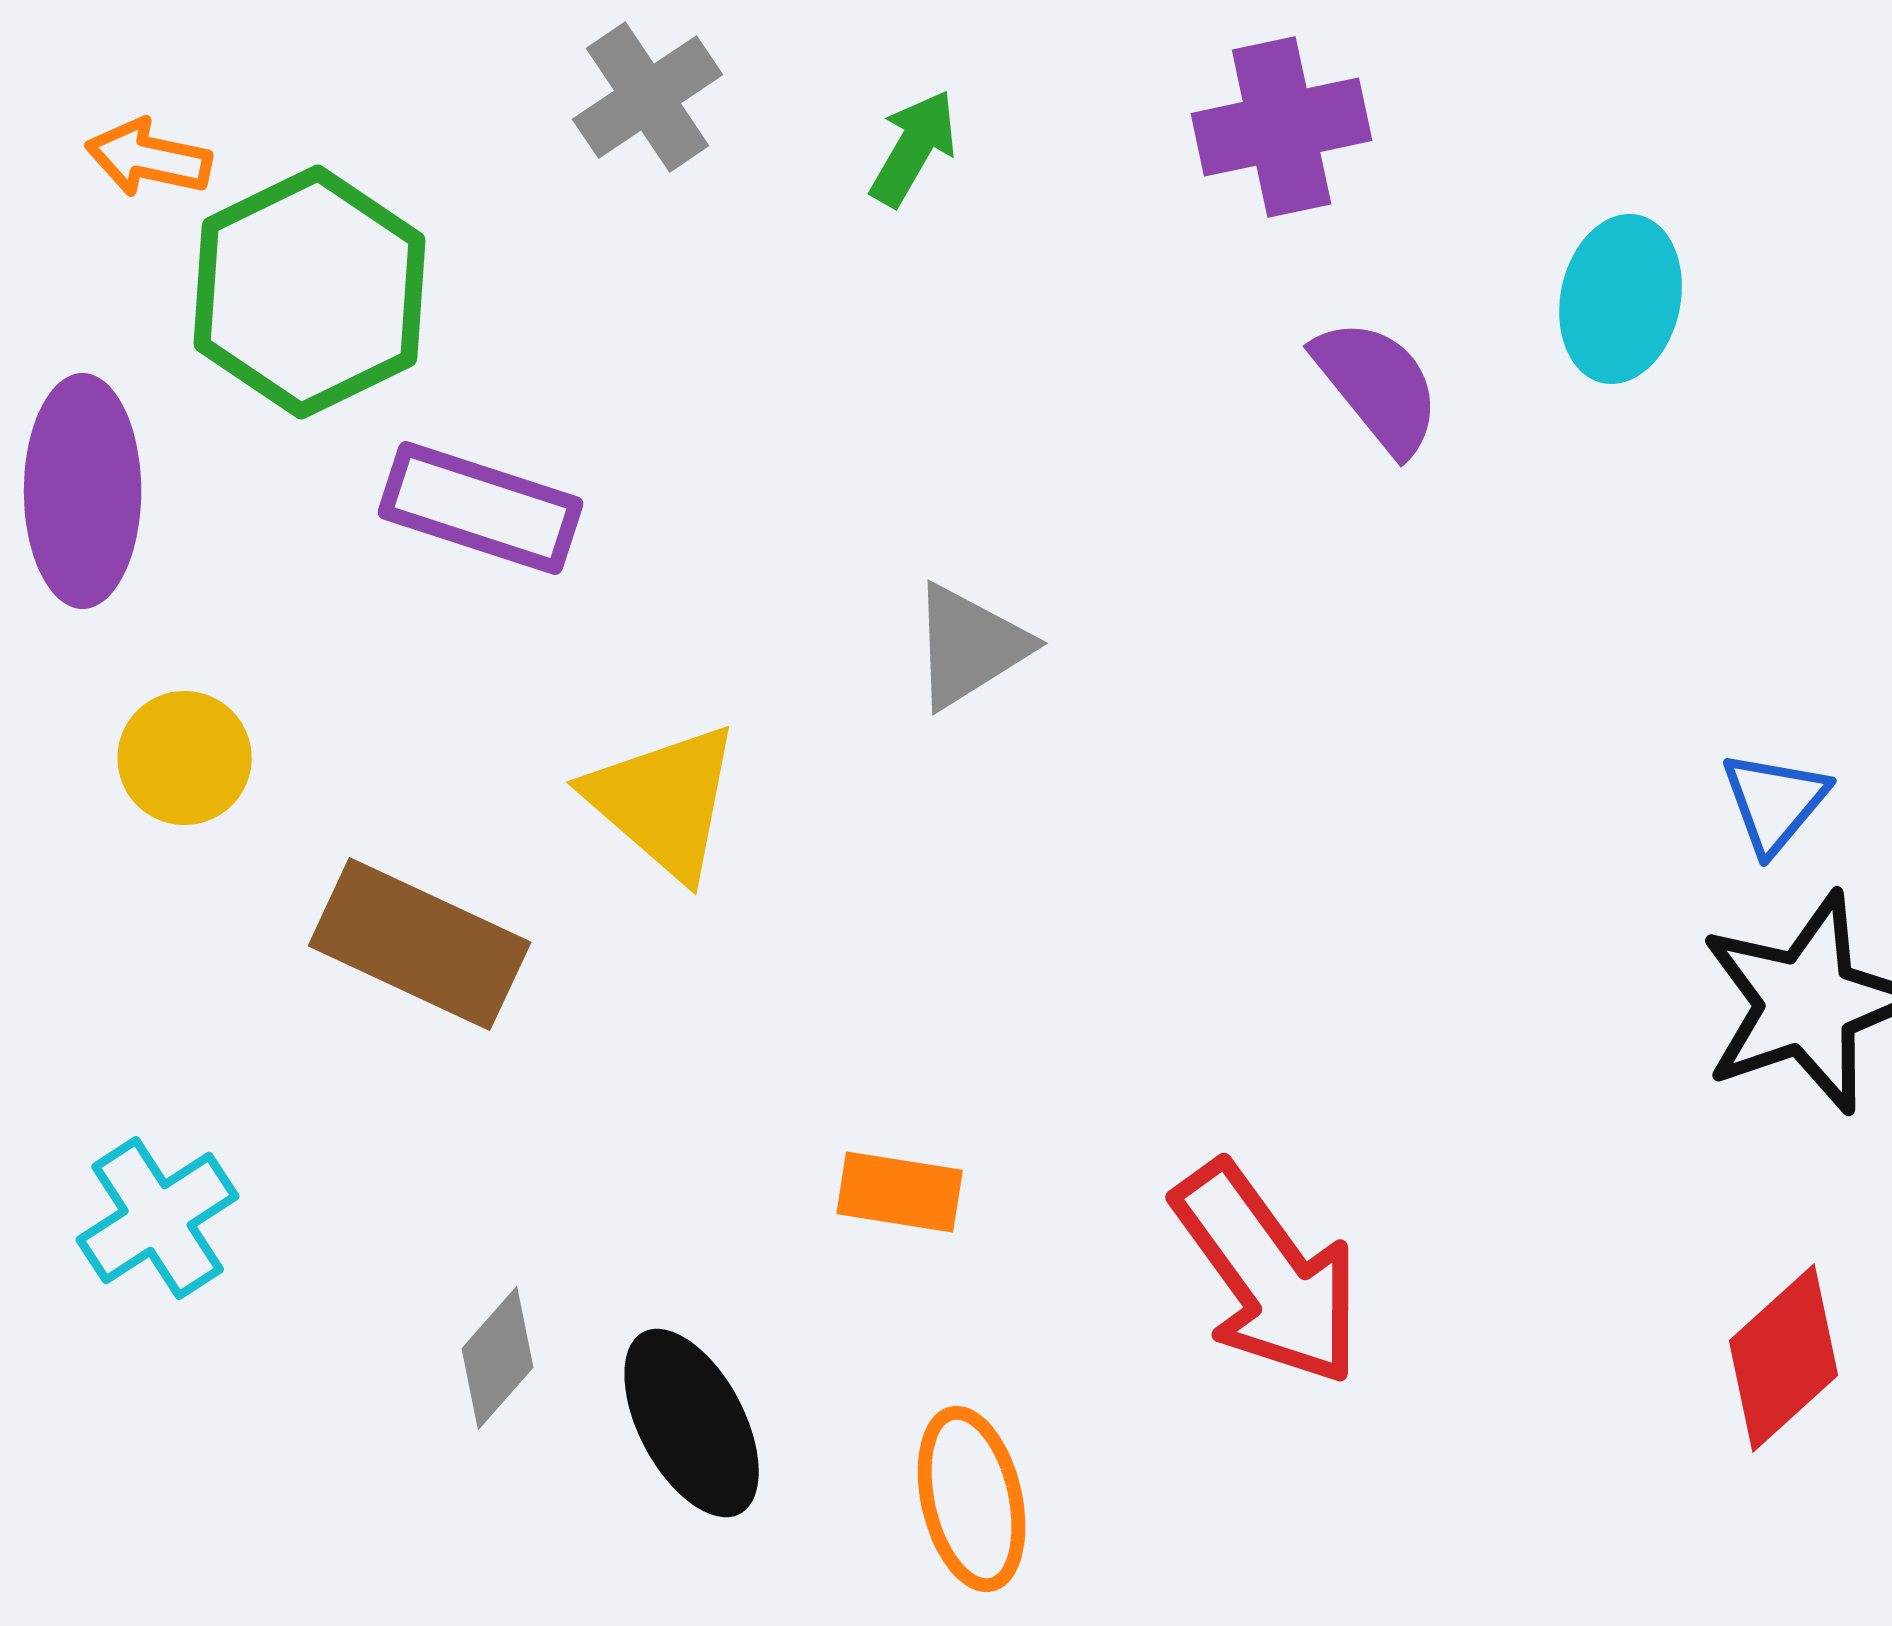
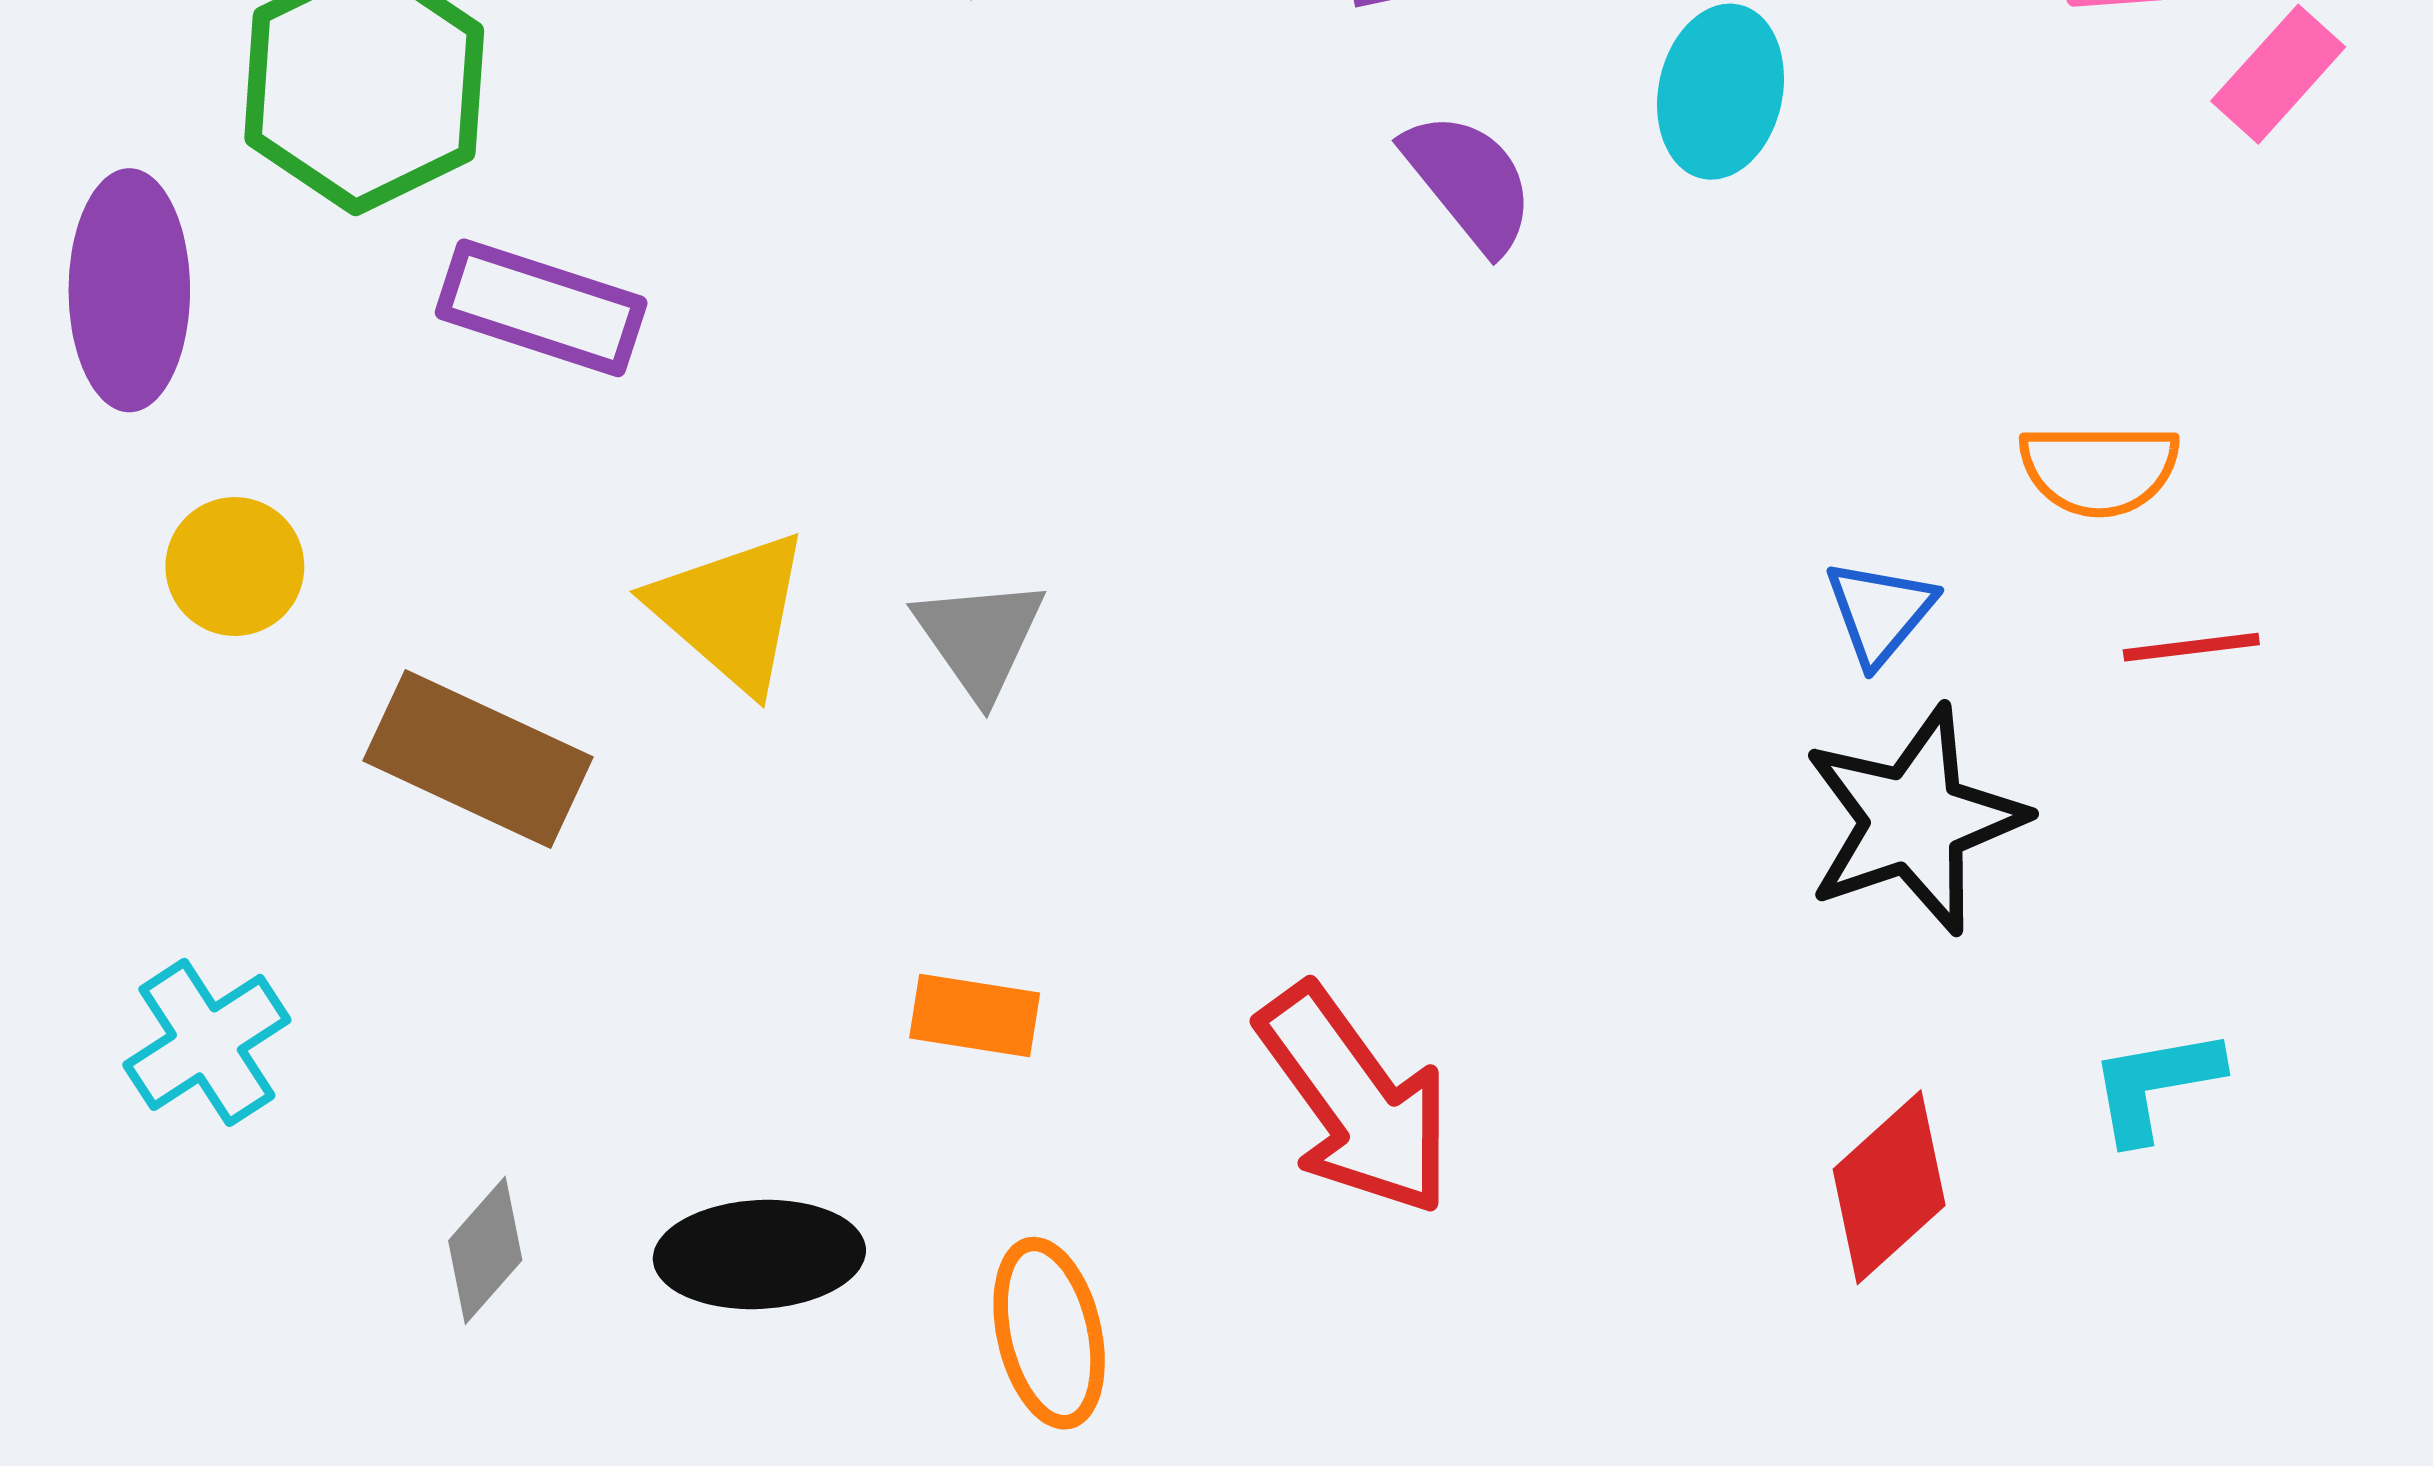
gray triangle: (970, 646) -> (980, 638), moved, turned -33
gray diamond: (498, 1358) -> (485, 1250), moved
black ellipse: (692, 1423) -> (759, 1255), turned -65

